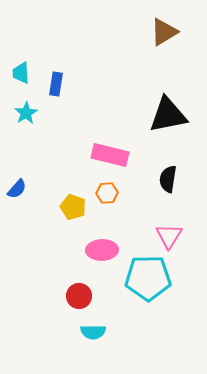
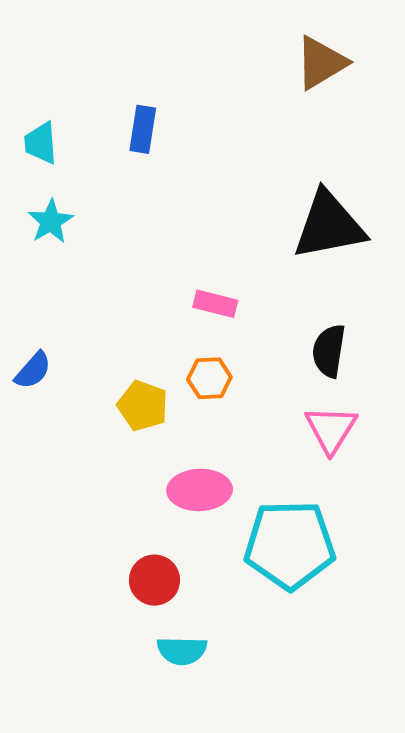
blue rectangle: (56, 84) -> (143, 129), moved
pink rectangle: (110, 155) -> (215, 304), size x0.6
pink triangle: (169, 236) -> (331, 429), moved

